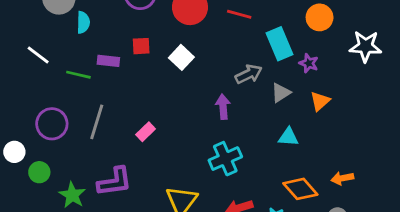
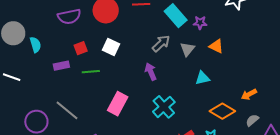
green line: (78, 75) -> (91, 72), moved
orange triangle: (320, 101) -> (216, 46), turned -35
gray line: (97, 122) -> (67, 110), turned -50
pink rectangle: (146, 132) -> (118, 104), moved, size x1.6

